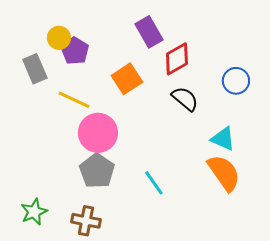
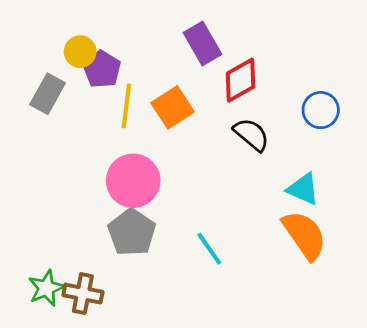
gray rectangle: (35, 69) -> (48, 94), turned 52
yellow line: (74, 100) -> (126, 106), moved, turned 72
brown cross: (86, 221) -> (83, 294), moved

